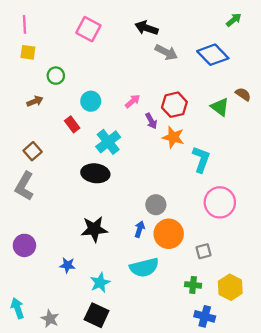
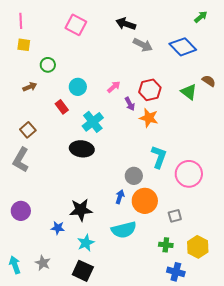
cyan L-shape: (201, 159) -> (159, 157), moved
black star: (94, 229) -> (81, 210), moved
gray star: (50, 319) -> (43, 263), moved

